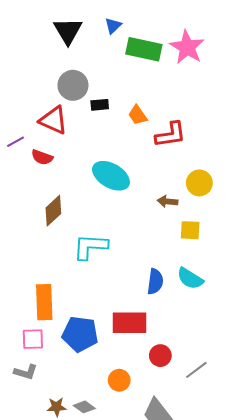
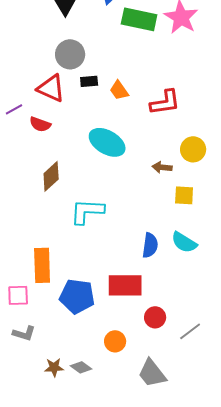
black rectangle: (100, 105) -> (89, 81), moved
orange trapezoid: (138, 115) -> (119, 90), moved
pink square: (33, 339) -> (18, 295), moved

